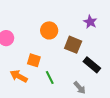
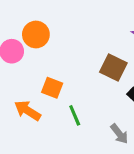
orange circle: (49, 30) -> (36, 34), moved

